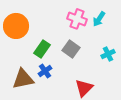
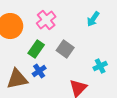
pink cross: (77, 19) -> (46, 20), moved, turned 30
cyan cross: (108, 54) -> (100, 66), moved

